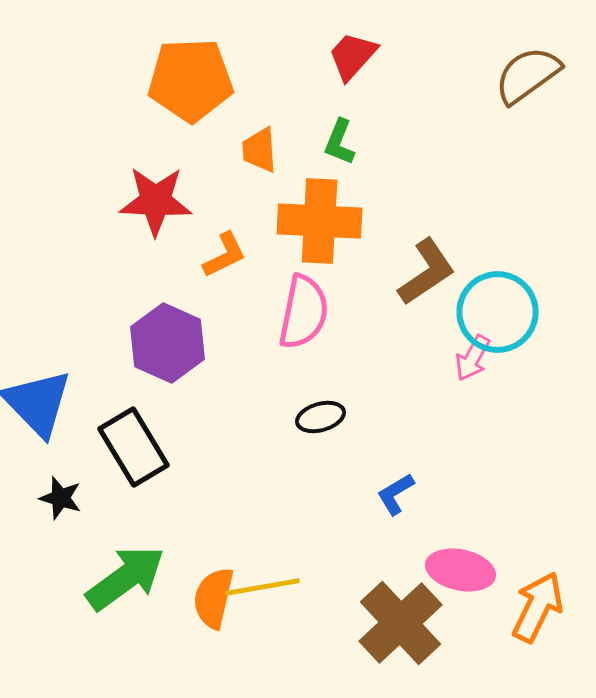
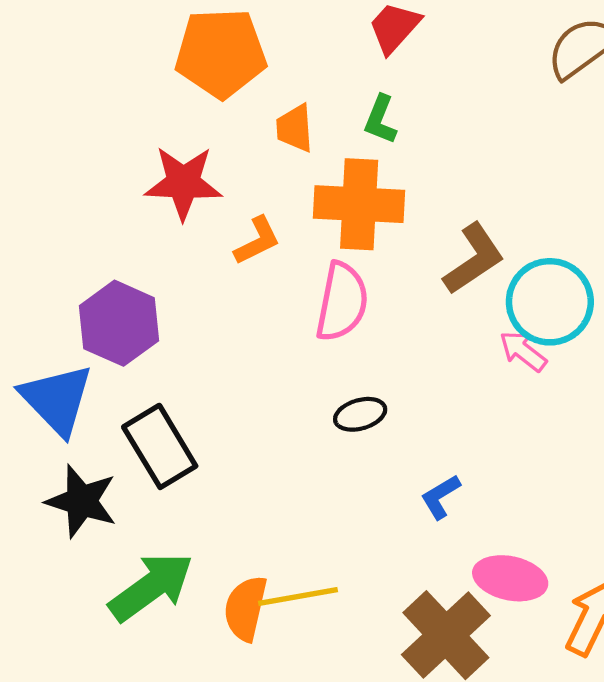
purple hexagon: (168, 343) -> (119, 323), moved
pink arrow: (473, 358) -> (523, 351), turned 99
black star: (61, 498) -> (81, 501), size x1.6

